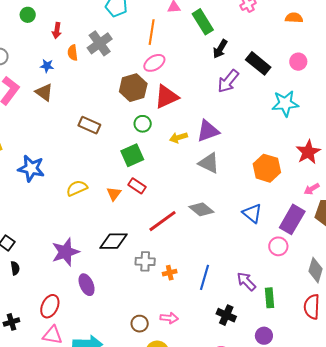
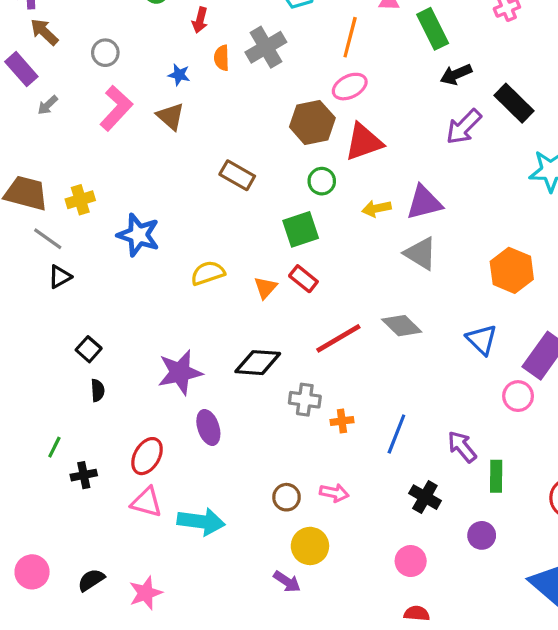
black arrow: (220, 49) -> (456, 74), turned 30

